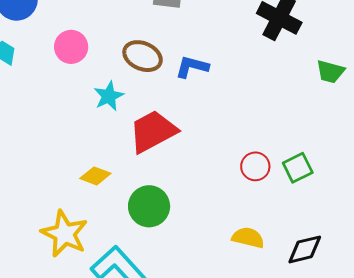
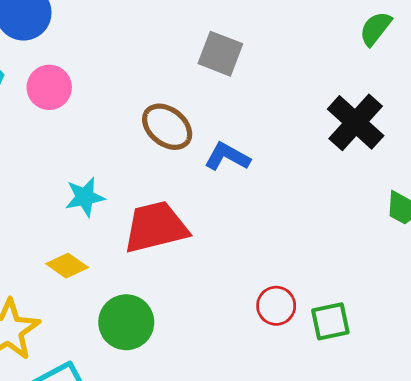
pink circle: (71, 47) -> (49, 87), moved
cyan star: (109, 96) -> (85, 197), moved

